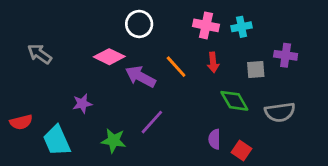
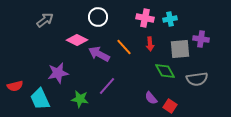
gray arrow: (40, 54) -> (45, 20), moved, turned 108
gray square: (256, 69) -> (180, 49), size x1.5
purple star: (82, 104) -> (58, 73), size x1.5
purple semicircle: (214, 139) -> (151, 98), turned -40

